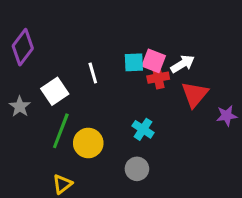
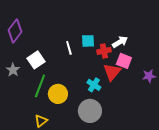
pink square: (154, 61) -> (124, 61), moved
white line: (93, 73) -> (69, 48), moved
red triangle: (195, 94) -> (112, 72), moved
gray circle: (137, 169) -> (90, 111), size x1.5

